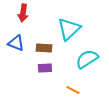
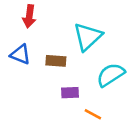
purple rectangle: (45, 68) -> (70, 93), moved

